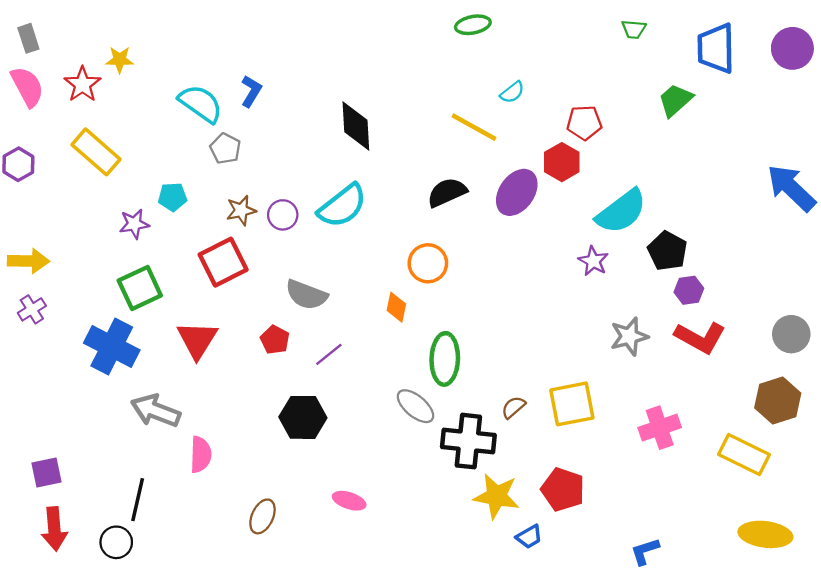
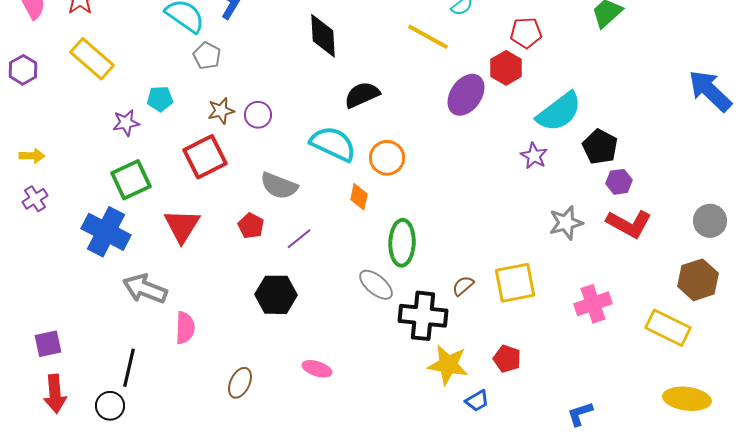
black semicircle: (447, 192) -> (362, 95), moved
cyan semicircle: (342, 206) -> (333, 144), moved, turned -117
yellow arrow: (28, 261) -> (32, 156), size x0.7
red pentagon: (563, 489) -> (507, 359), size x0.7

